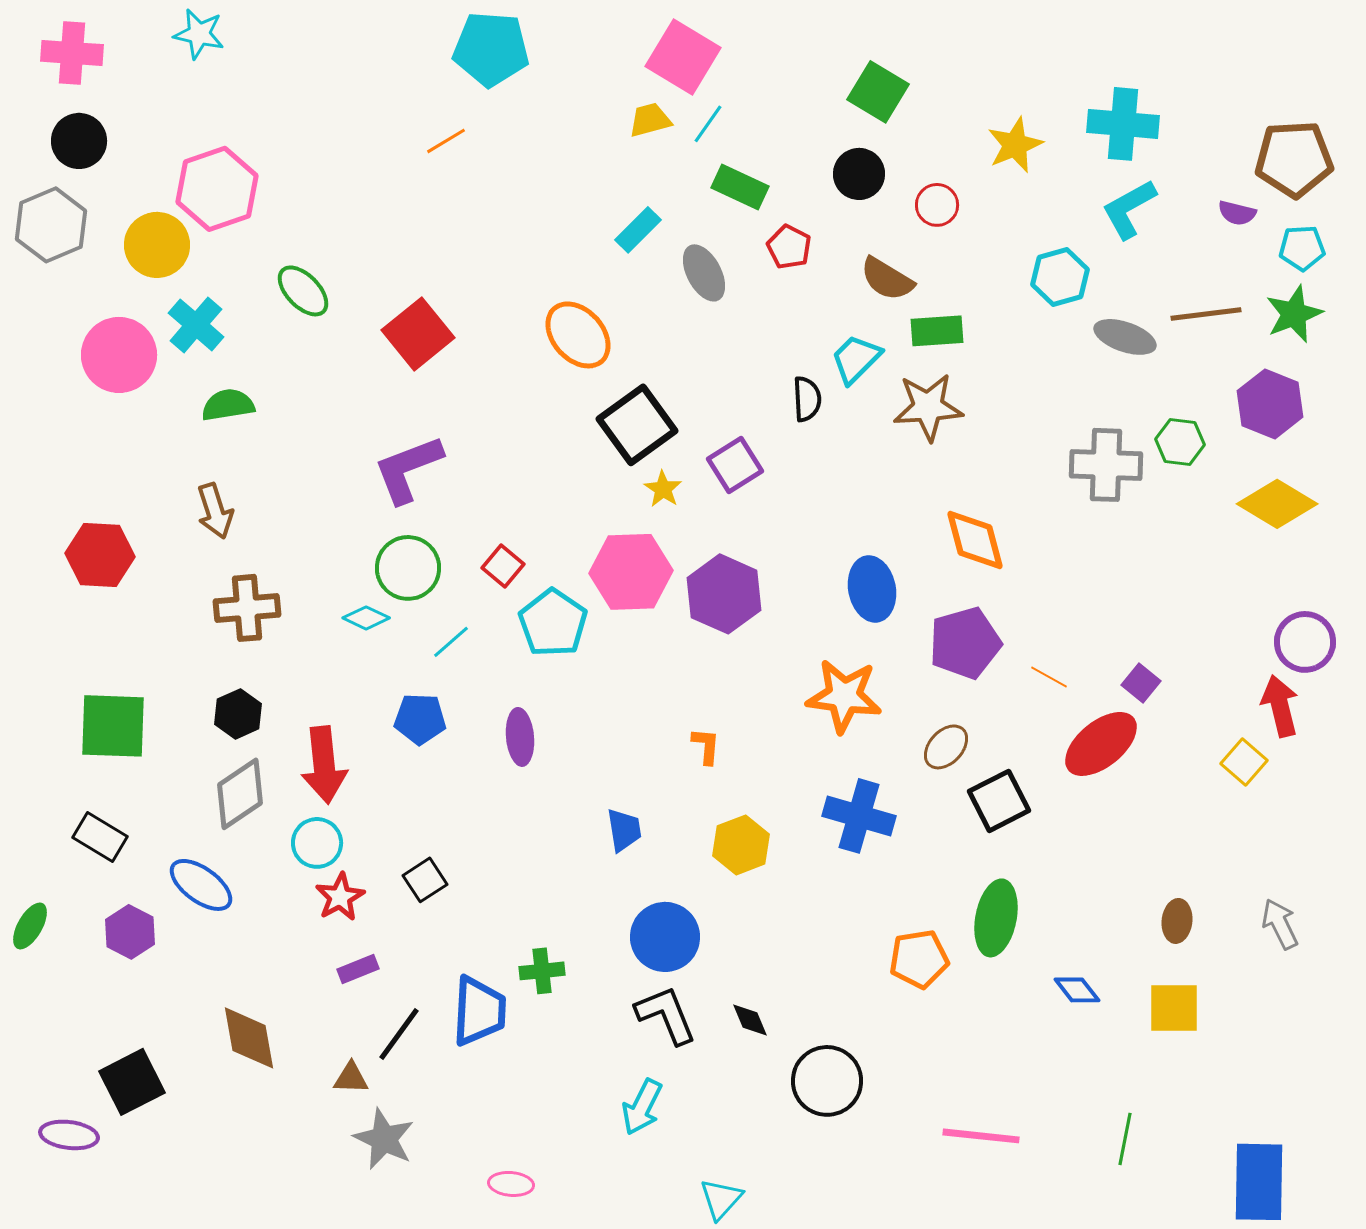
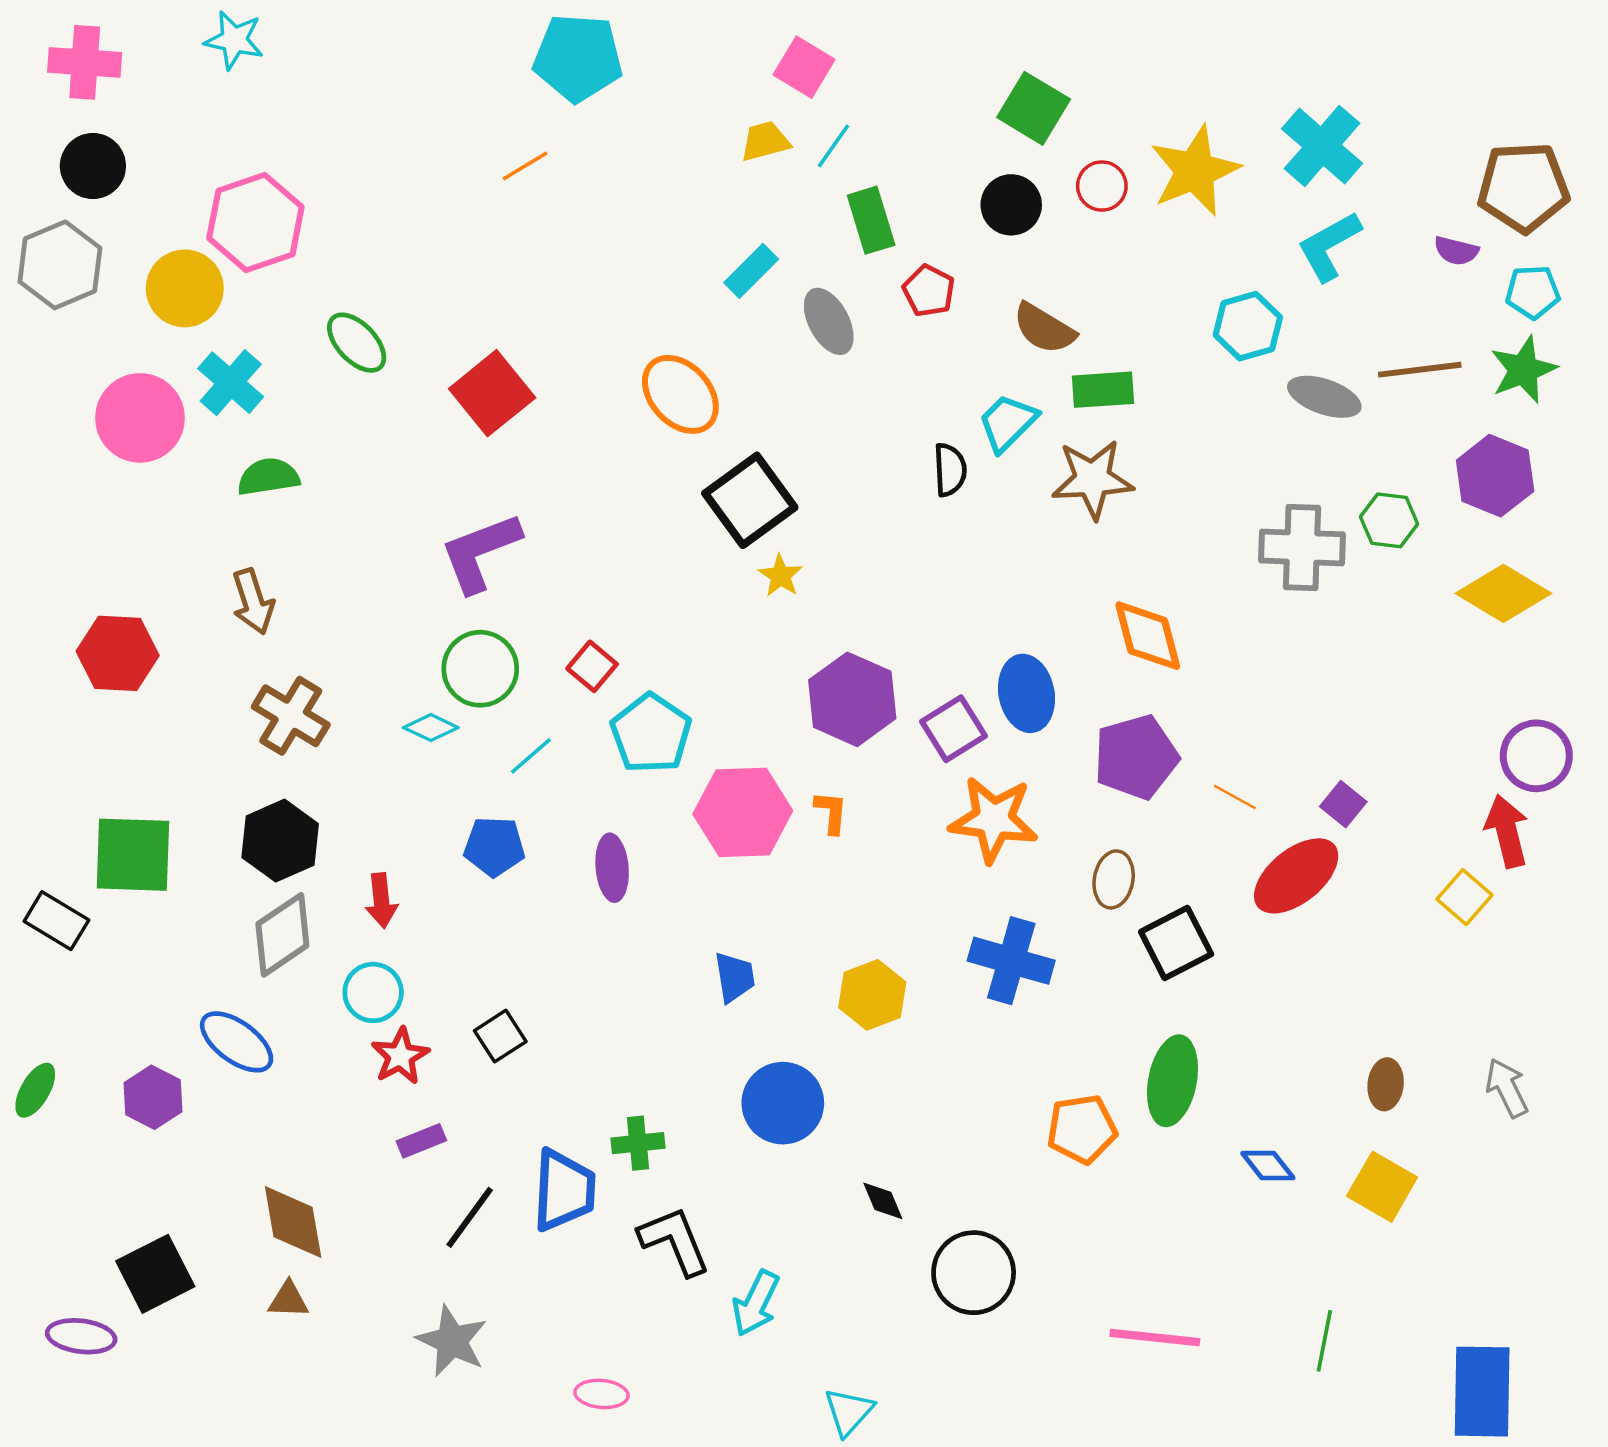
pink square: (683, 57) -> (804, 67), size x0.7
cyan cross: (1123, 124) -> (1322, 146), turned 36
yellow star: (1015, 145) -> (1195, 171), size x1.4
green rectangle: (740, 187) -> (871, 220), turned 48
red circle: (937, 205) -> (1102, 186), moved
purple square: (735, 465) -> (954, 729), moved
pink hexagon: (631, 572) -> (743, 812), moved
brown cross: (247, 608) -> (291, 716), turned 36
black hexagon: (238, 714) -> (280, 841), size x1.4
orange L-shape: (706, 746) -> (831, 812), moved
brown ellipse: (946, 747) -> (1114, 879), turned -33
red arrow: (324, 765) -> (381, 901), size x0.6
black rectangle: (100, 837) -> (56, 921), moved
yellow square: (1174, 1008) -> (1382, 1187), turned 30
black L-shape: (666, 1015) -> (674, 1241), moved
brown triangle: (351, 1078) -> (288, 1300), moved

